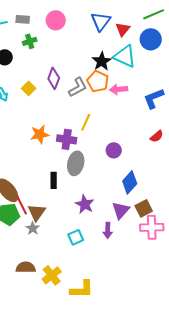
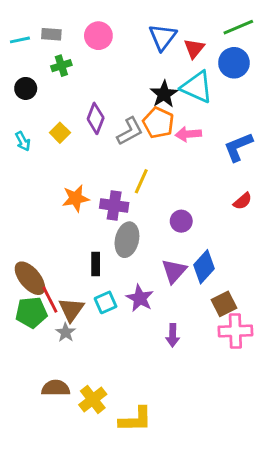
purple triangle: (121, 210) -> (174, 271), moved
cyan square: (76, 237) -> (106, 302), moved

